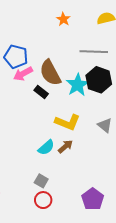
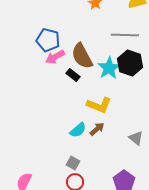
gray triangle: (105, 125) -> (136, 138), moved

